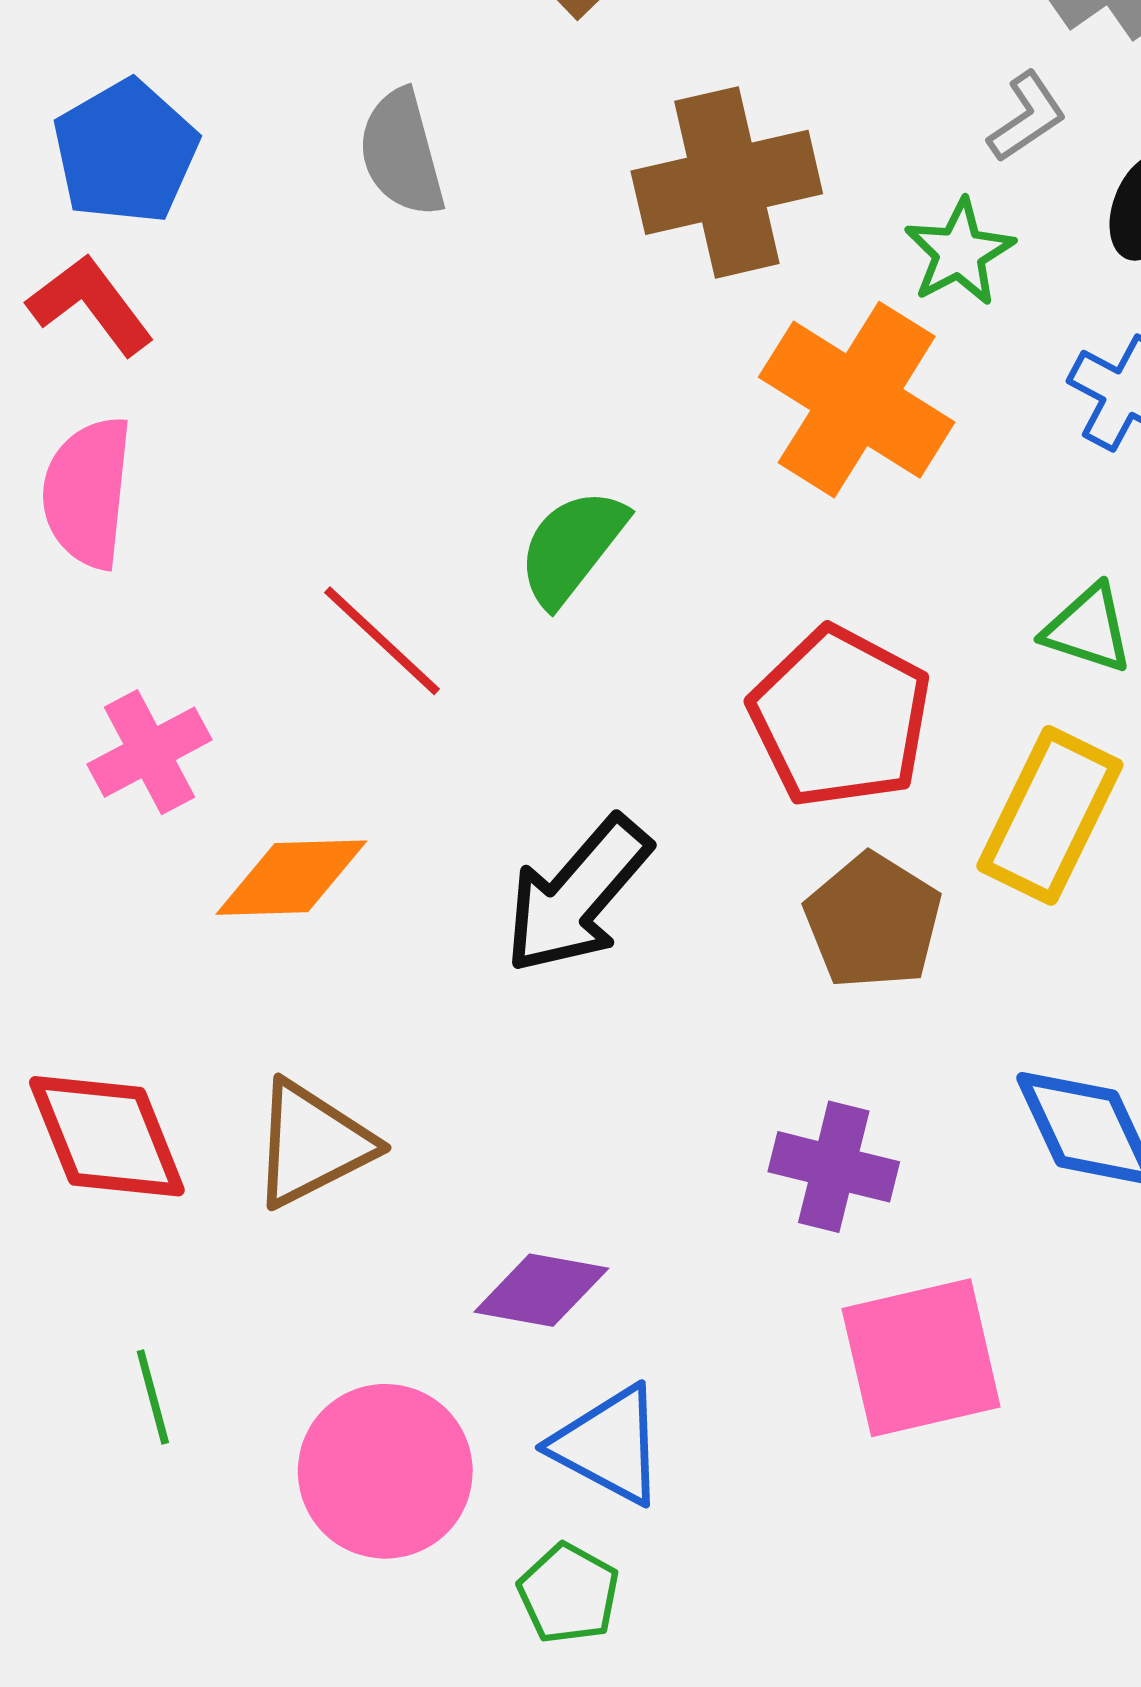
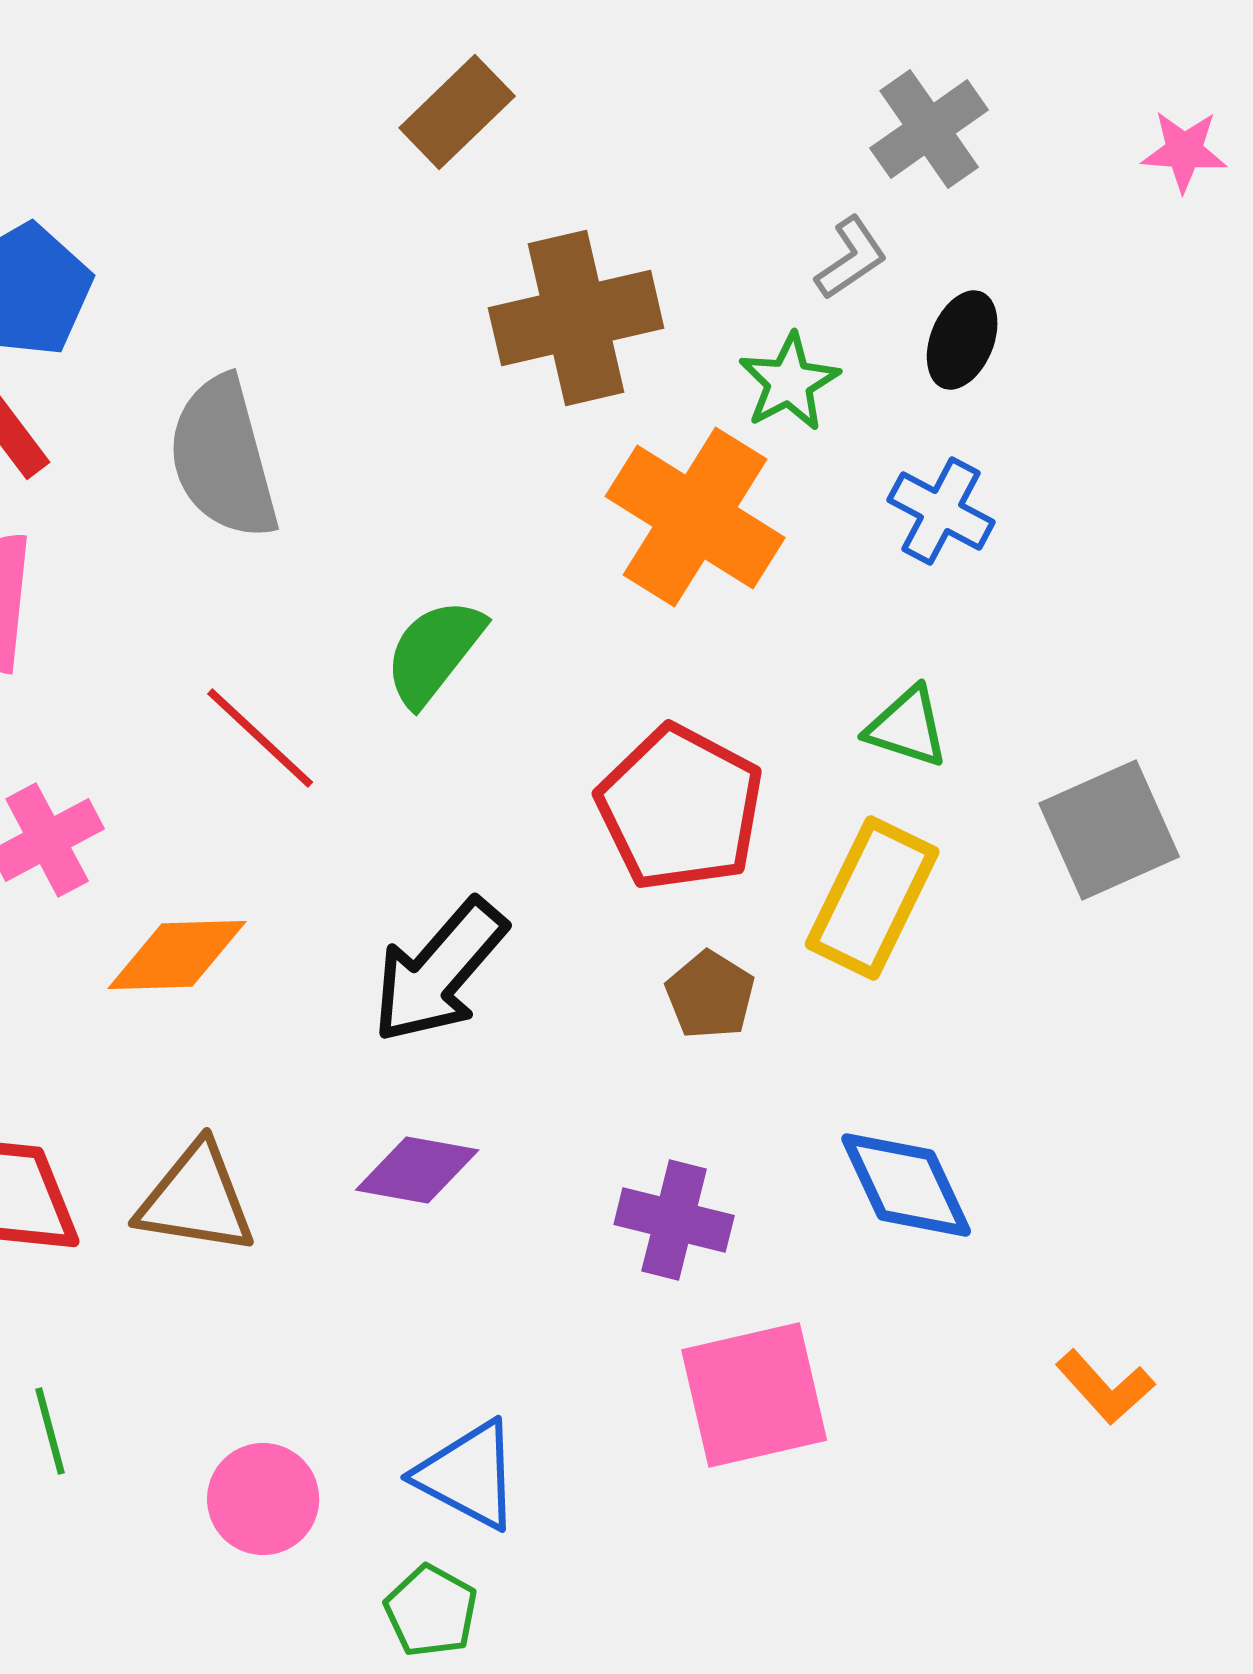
gray semicircle: (402, 153) -> (223, 458), moved, size x1.4
brown pentagon: (873, 921) -> (710, 995), size x0.7
brown triangle: (312, 1144) -> (196, 1199), turned 36
purple diamond: (541, 1290) -> (417, 1170), moved
pink circle: (385, 1471) -> (263, 1499), size x0.7

